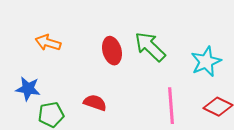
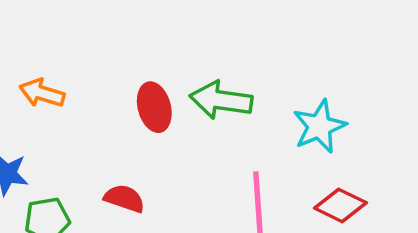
green arrow: (150, 47) -> (221, 100), turned -36

